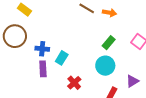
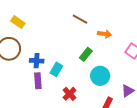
orange arrow: (109, 13) -> (105, 34), moved
green rectangle: (109, 43) -> (86, 54), moved

